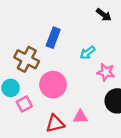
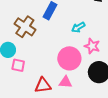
pink circle: (53, 85) -> (69, 58), moved
pink square: (24, 104) -> (18, 65), turned 32

